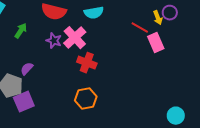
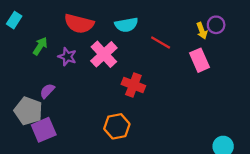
red line: (140, 28) -> (161, 42), moved
purple star: (54, 41) -> (67, 57), moved
red cross: (87, 63) -> (133, 85), moved

